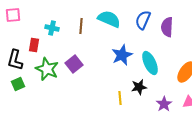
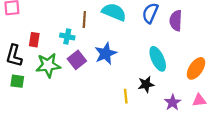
cyan cross: (52, 28) -> (67, 36), moved
blue star: (122, 55) -> (106, 54), moved
green star: (47, 69) -> (48, 65), turned -30
green square: (18, 84) -> (17, 81), turned 32

